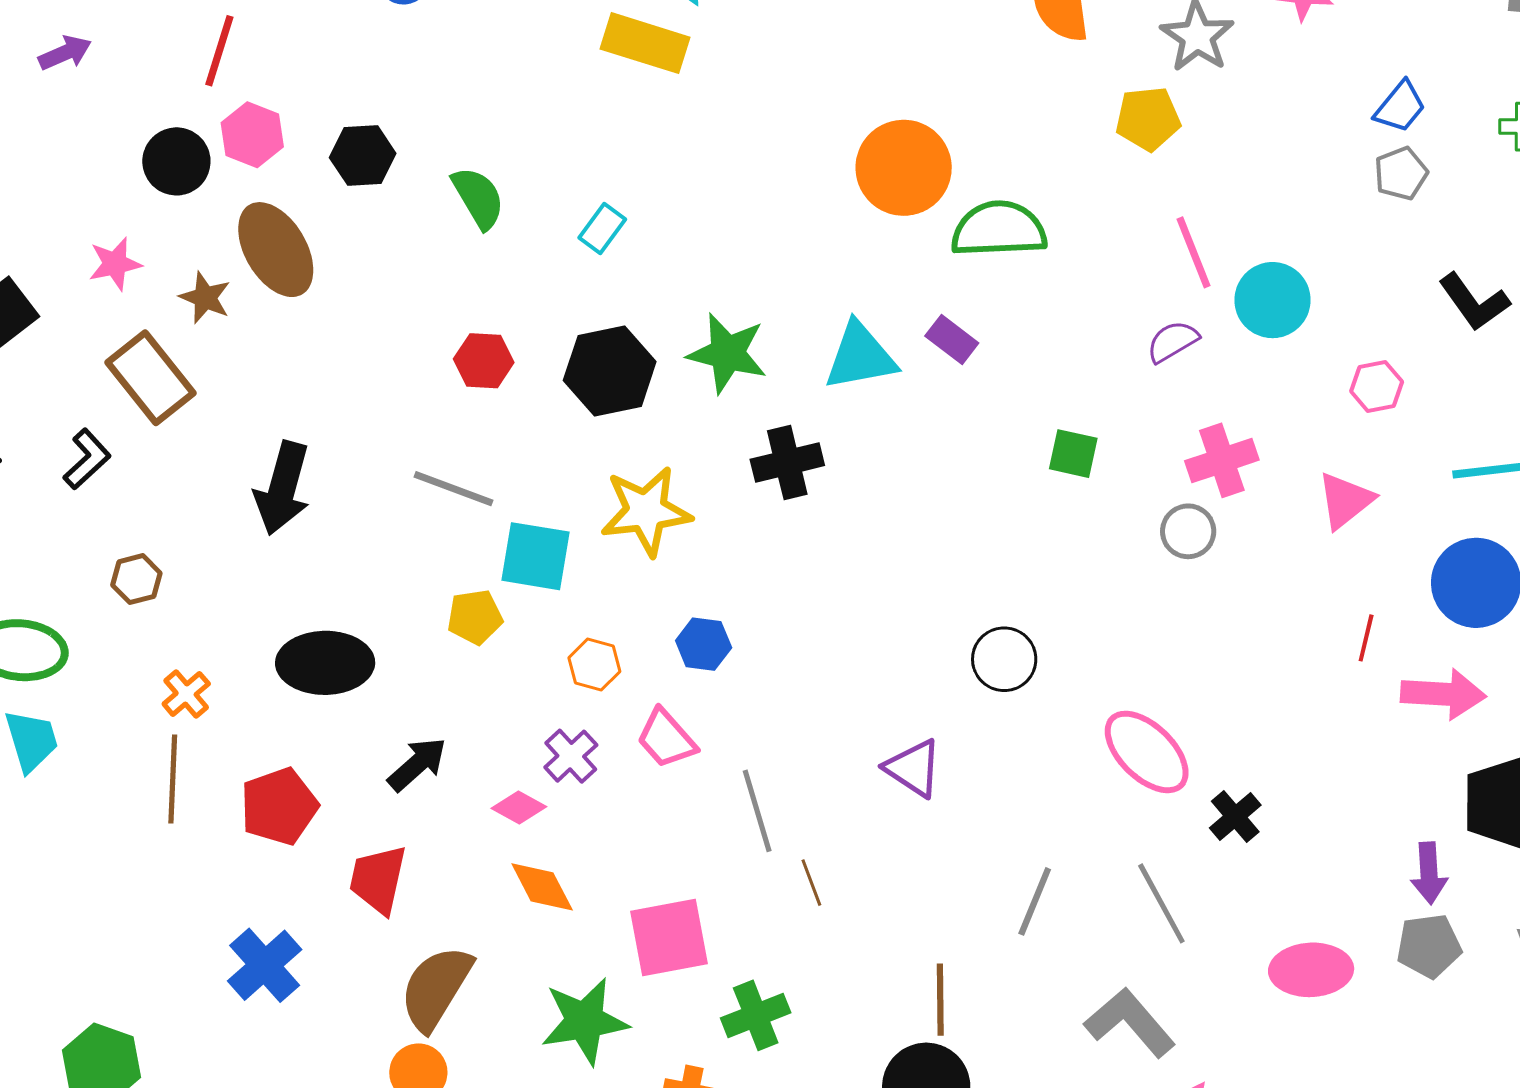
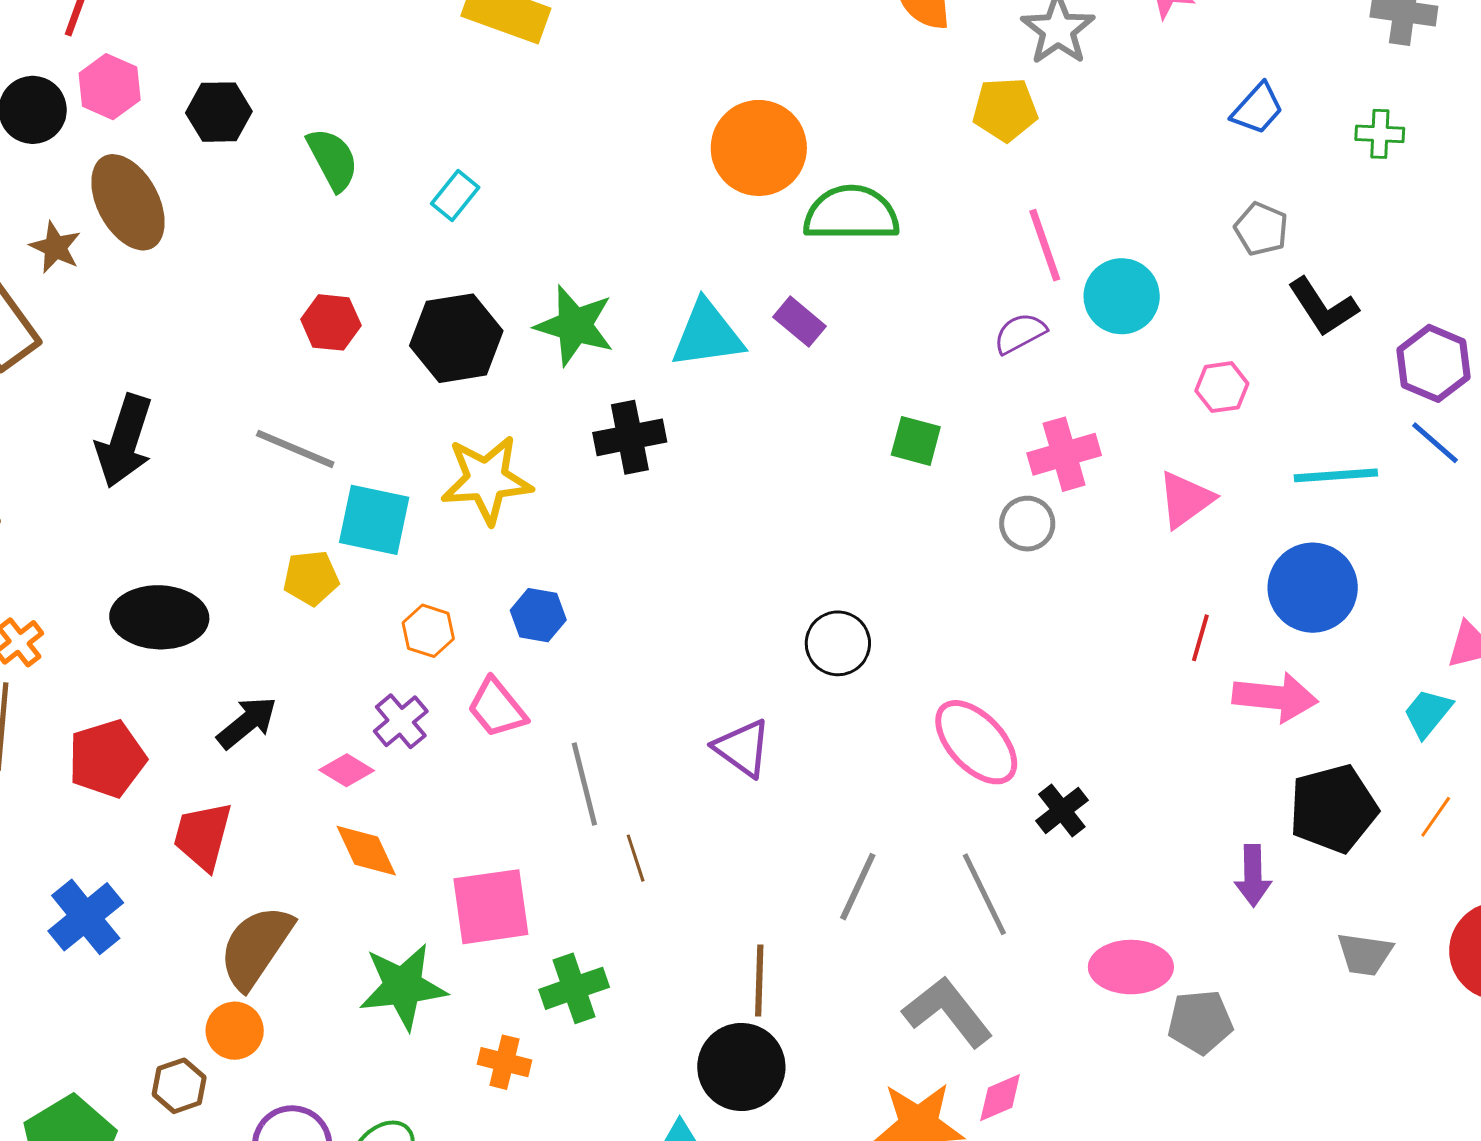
gray pentagon: (1401, 173) -> (1261, 229), moved, turned -30
gray pentagon: (1429, 946) -> (1200, 1022), moved

